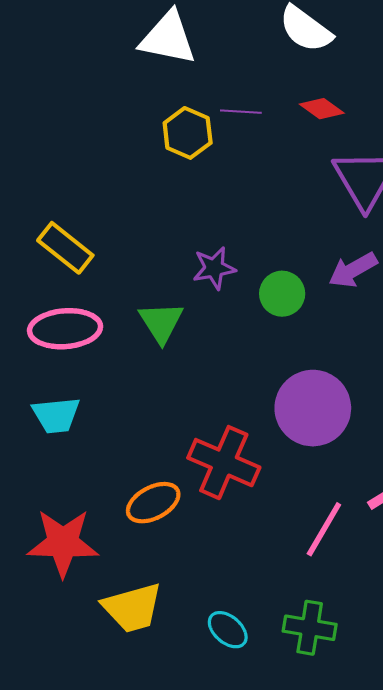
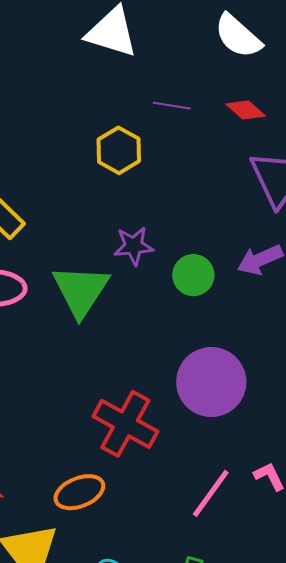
yellow hexagon: (188, 133) -> (119, 150), moved
green triangle: (161, 322) -> (81, 291), size x1.4
orange ellipse: (153, 503) -> (79, 492), moved

